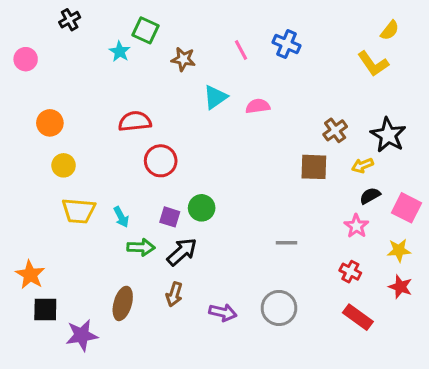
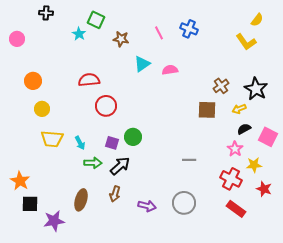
black cross: (70, 20) -> (46, 13), turned 32
yellow star: (399, 250) -> (254, 165), moved
red cross: (350, 272) -> (231, 179), size x1.5

